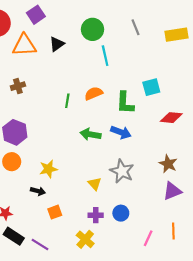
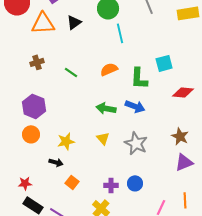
green line: (67, 101) -> (71, 72), moved, turned -64
yellow triangle: (95, 184) -> (103, 138), moved
orange square: (55, 212) -> (72, 182), turned -32

